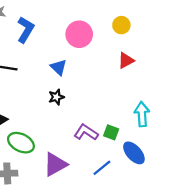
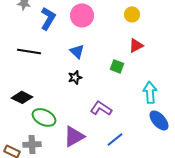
pink circle: (79, 34) -> (82, 15), moved
green square: (111, 132) -> (117, 66), moved
blue ellipse: (134, 153) -> (159, 120), moved

